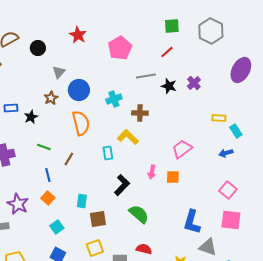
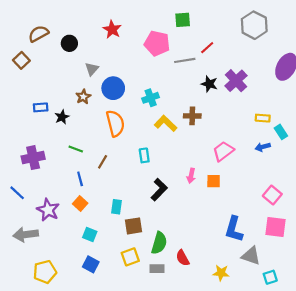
green square: (172, 26) -> (183, 20), moved
pink pentagon: (120, 48) -> (157, 43), turned -30
gray line: (146, 76) -> (185, 60), moved
purple cross: (194, 83) -> (236, 81), size x1.5
brown cross: (140, 113) -> (192, 116), moved
yellow L-shape: (128, 137) -> (166, 123), moved
blue arrow: (226, 153) -> (263, 147), moved
green semicircle: (139, 214) -> (159, 243), moved, turned 65
cyan square: (57, 227) -> (90, 234), turned -32
red semicircle: (144, 249) -> (183, 258), turned -133

